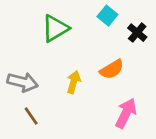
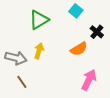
black cross: (137, 33) -> (97, 32), moved
yellow arrow: (74, 82) -> (39, 51), moved

